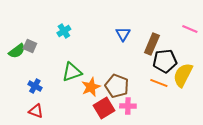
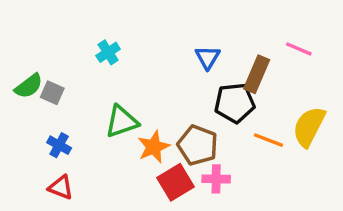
pink line: (190, 29) -> (299, 49), moved
gray square: (30, 46) -> (52, 93), moved
black pentagon: (165, 61) -> (235, 103), moved

